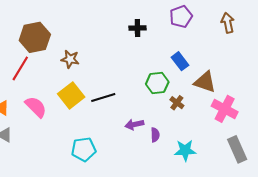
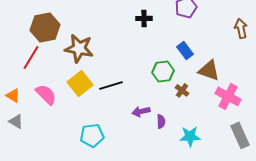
brown arrow: (228, 23) -> (241, 28), moved
brown star: (70, 59) -> (79, 48), size x1.6

